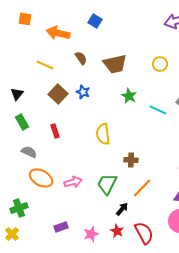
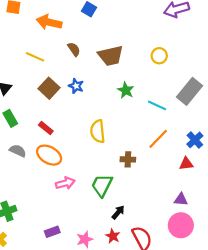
red rectangle: (55, 131) -> (46, 128), turned -32
orange ellipse: (41, 178) -> (49, 155), moved
orange line: (142, 188) -> (158, 139), moved

